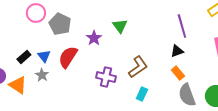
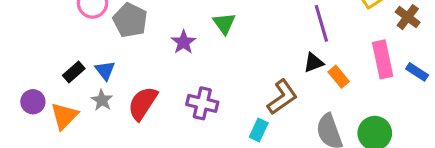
red semicircle: (68, 57) -> (143, 103), moved
brown L-shape: (138, 67) -> (282, 97), moved
orange rectangle: (178, 73) -> (339, 77), moved
orange triangle: (18, 85) -> (64, 116), turned 42

